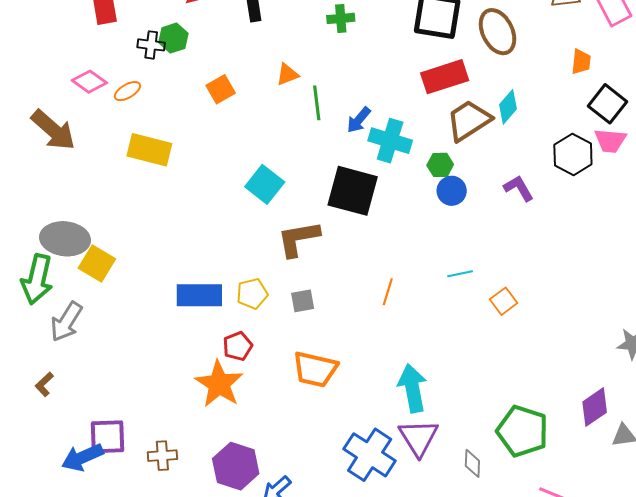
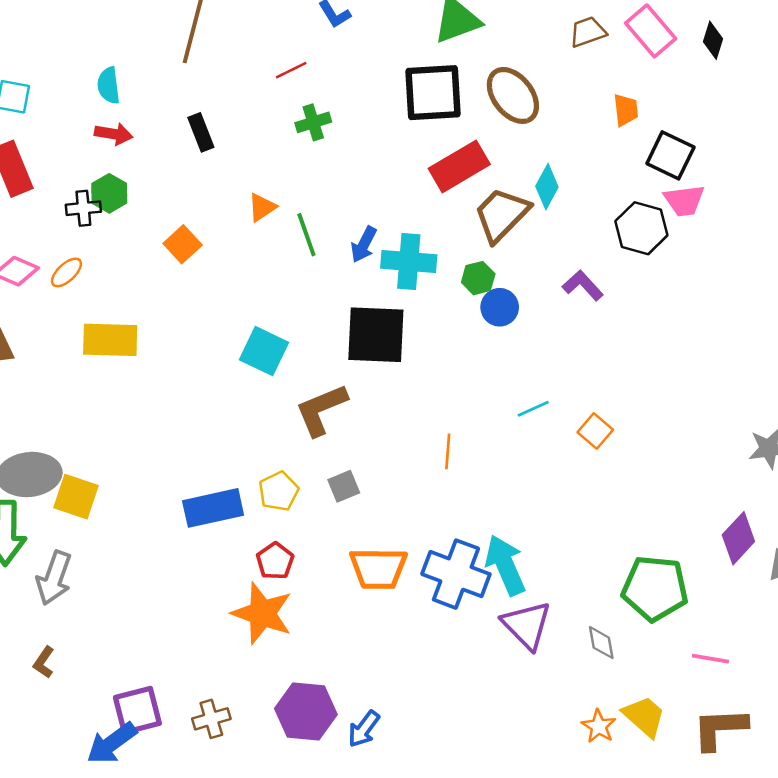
blue cross: (370, 455) -> (456, 574), moved

